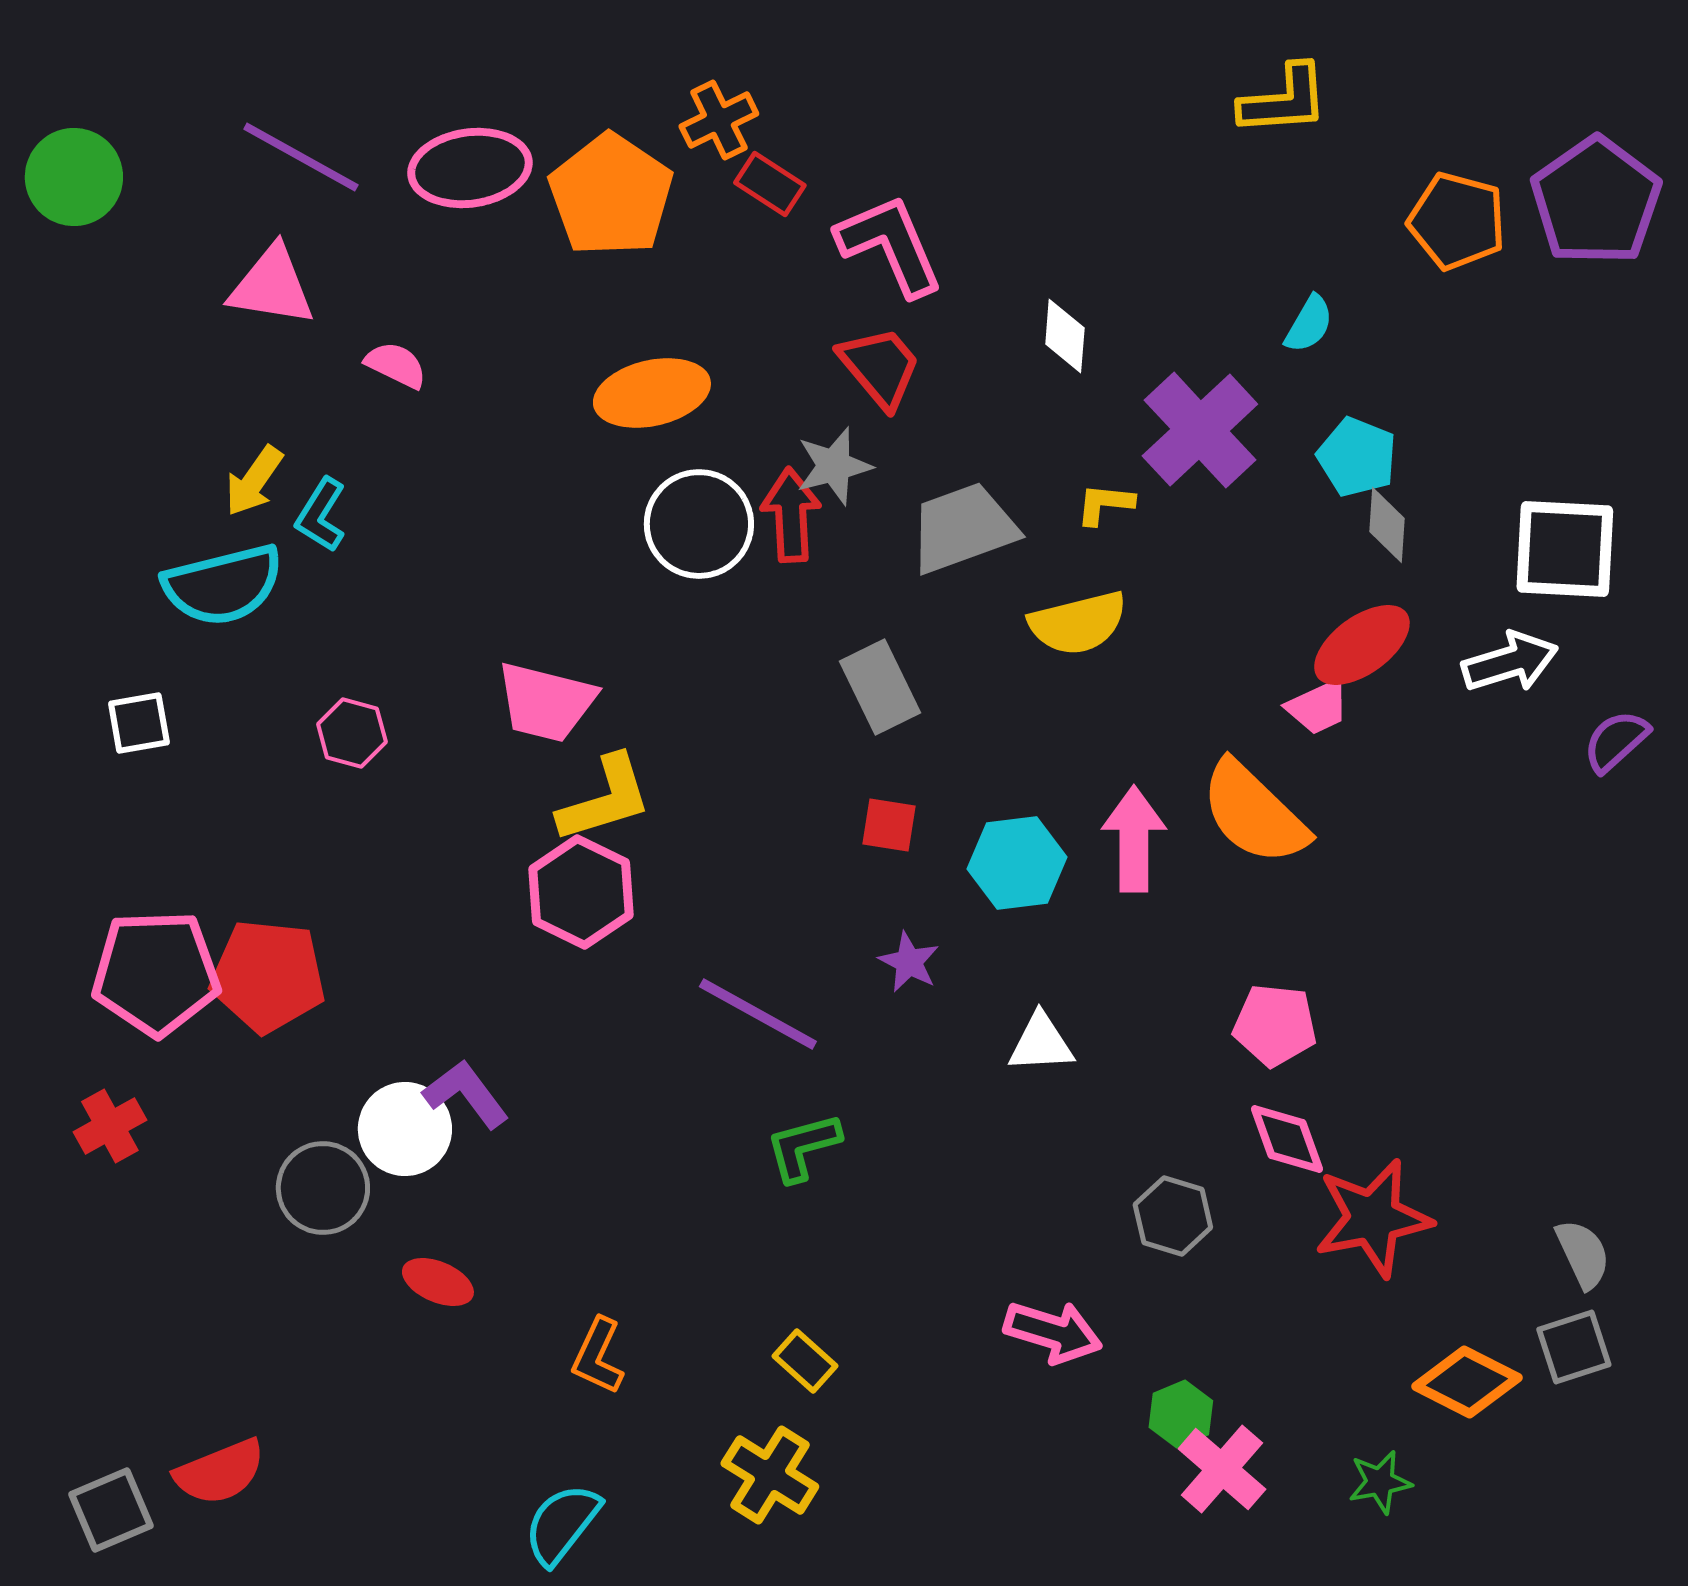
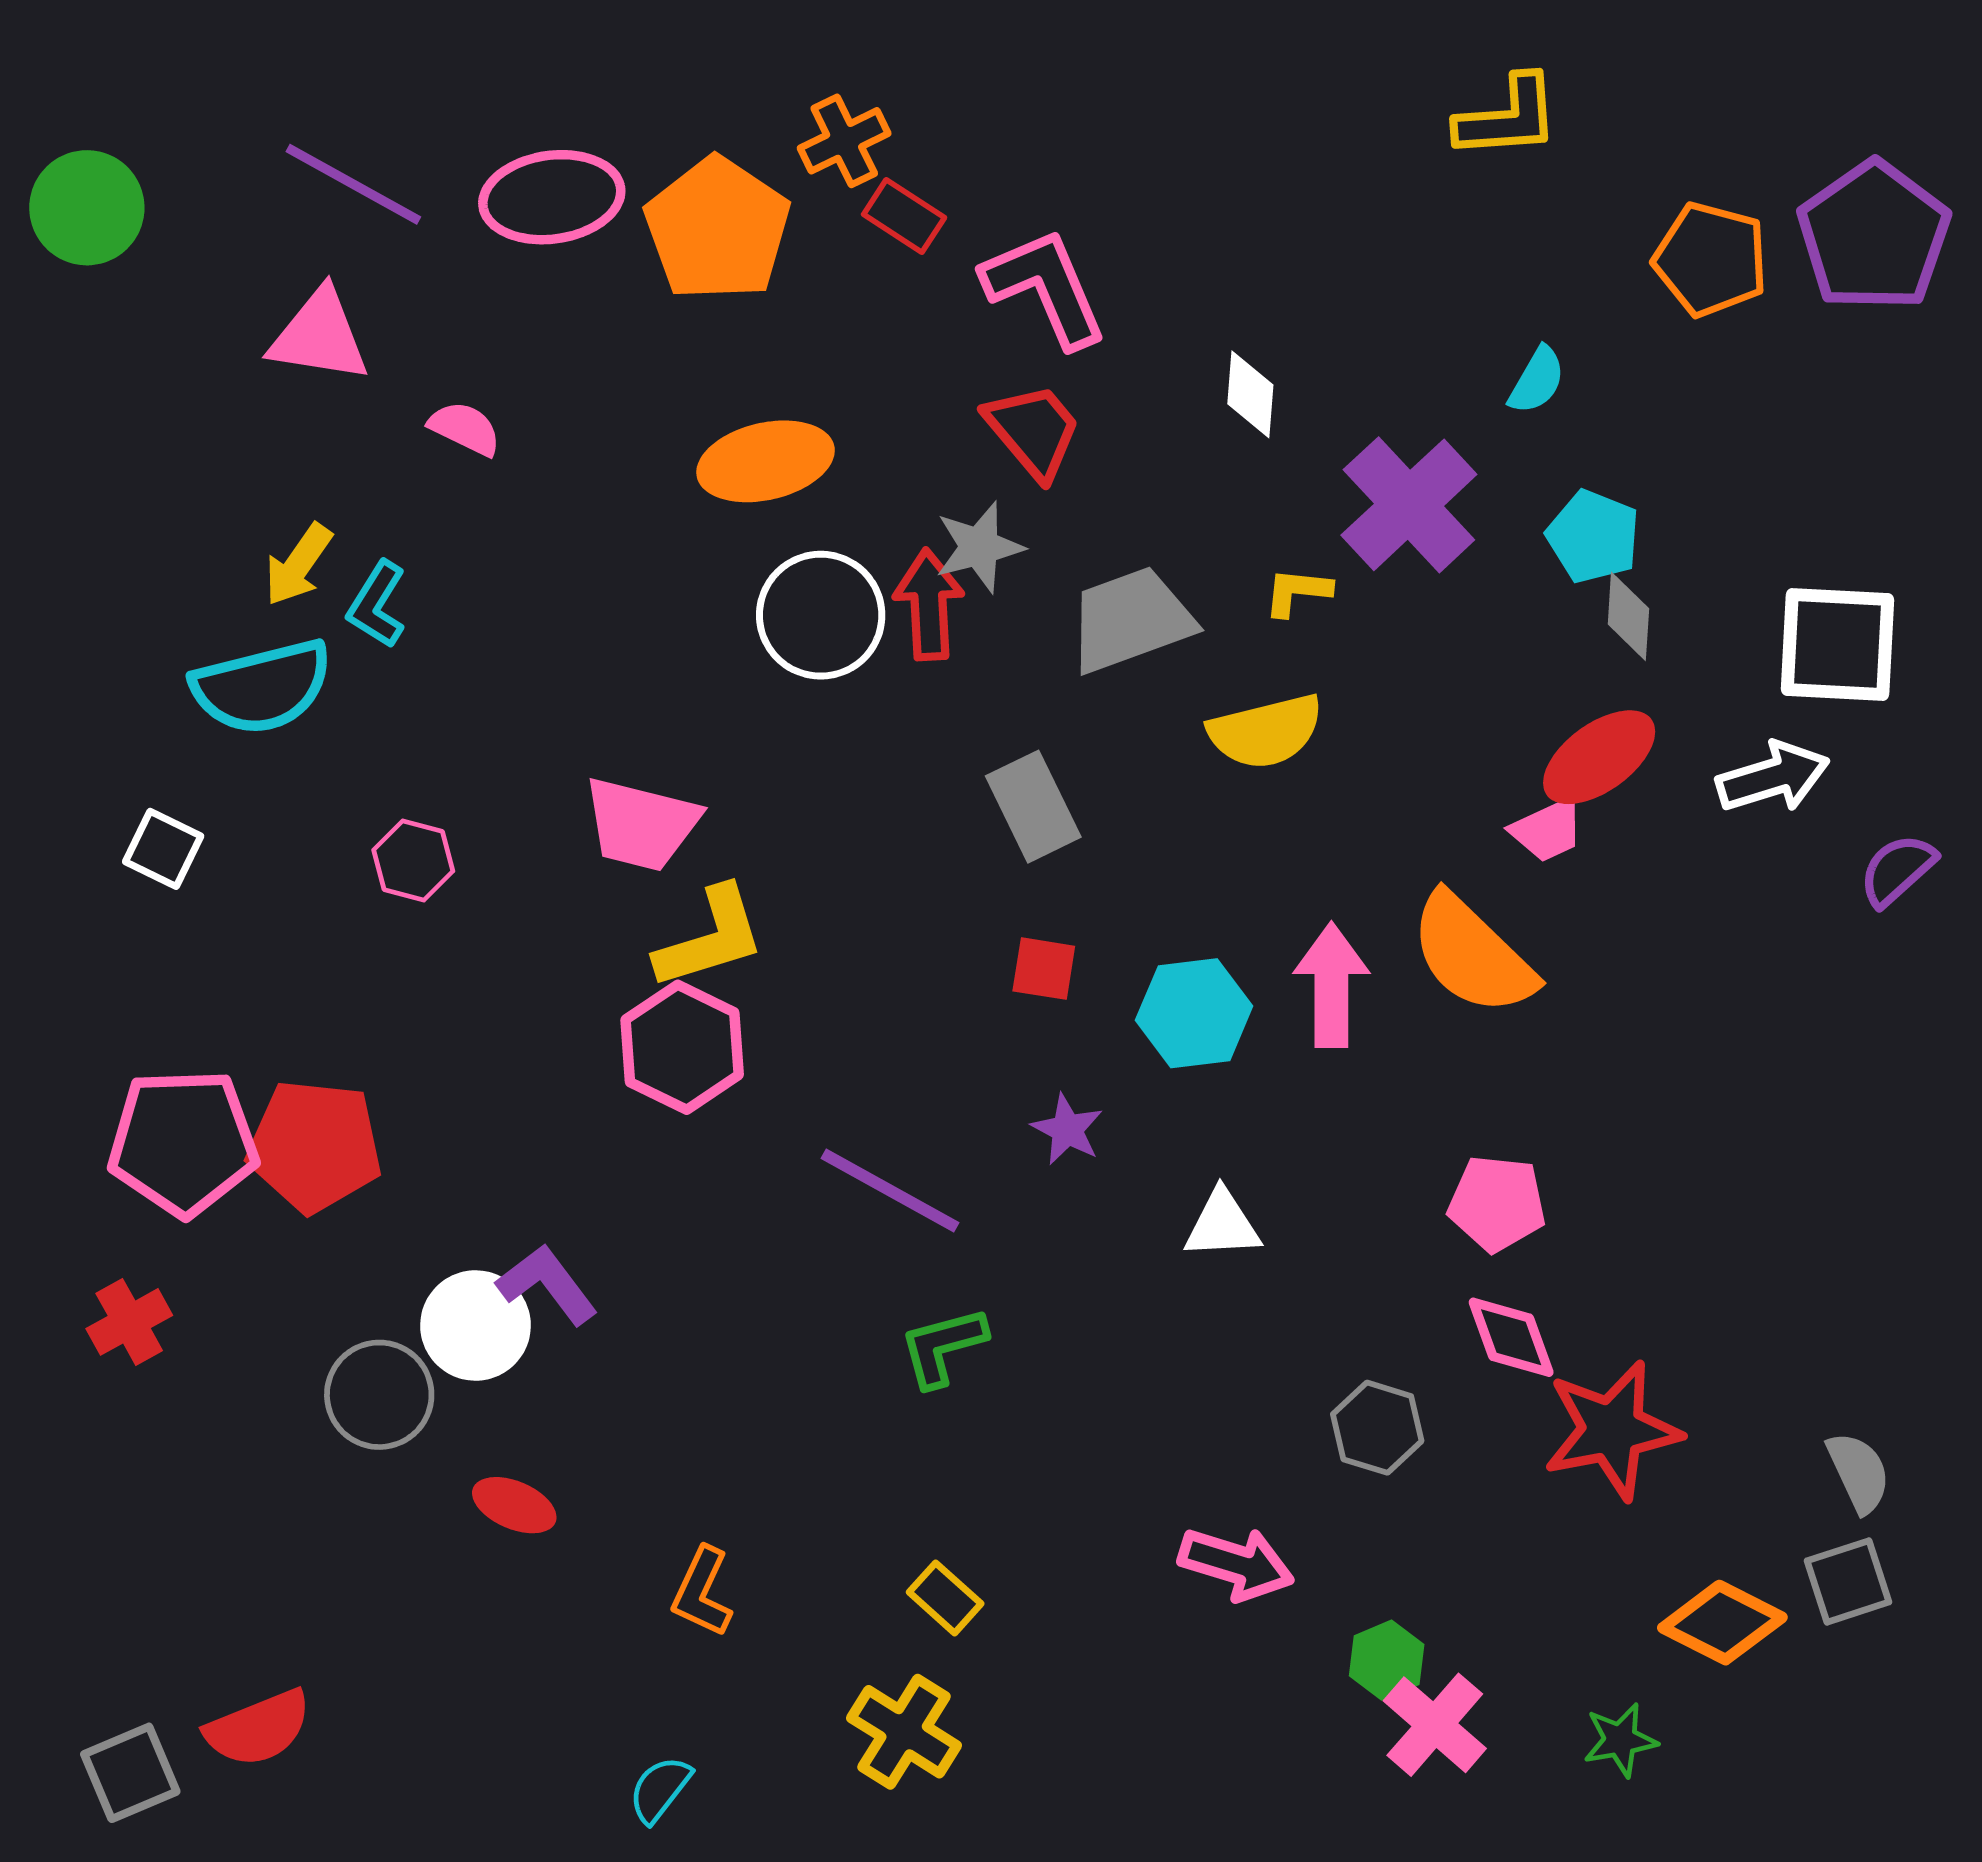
white square: (139, 723) -> (163, 849), turned 36
cyan semicircle: (562, 1524) -> (660, 1789), size x0.7

